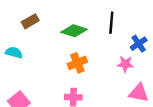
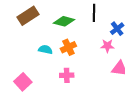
brown rectangle: (30, 21) -> (28, 16), size x1.5
cyan semicircle: (14, 53) -> (45, 50), moved

